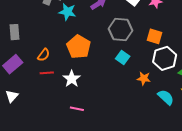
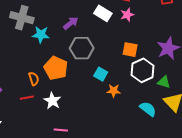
gray hexagon: (120, 30) -> (82, 48), moved
orange semicircle: (44, 55) -> (34, 79), moved, turned -48
orange star: (144, 78) -> (114, 91), moved

